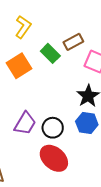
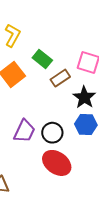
brown rectangle: (73, 42) -> (60, 78), moved

